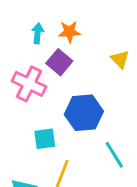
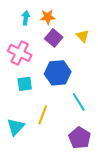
purple square: (59, 62) -> (54, 38), moved
cyan square: (45, 139) -> (25, 84), moved

